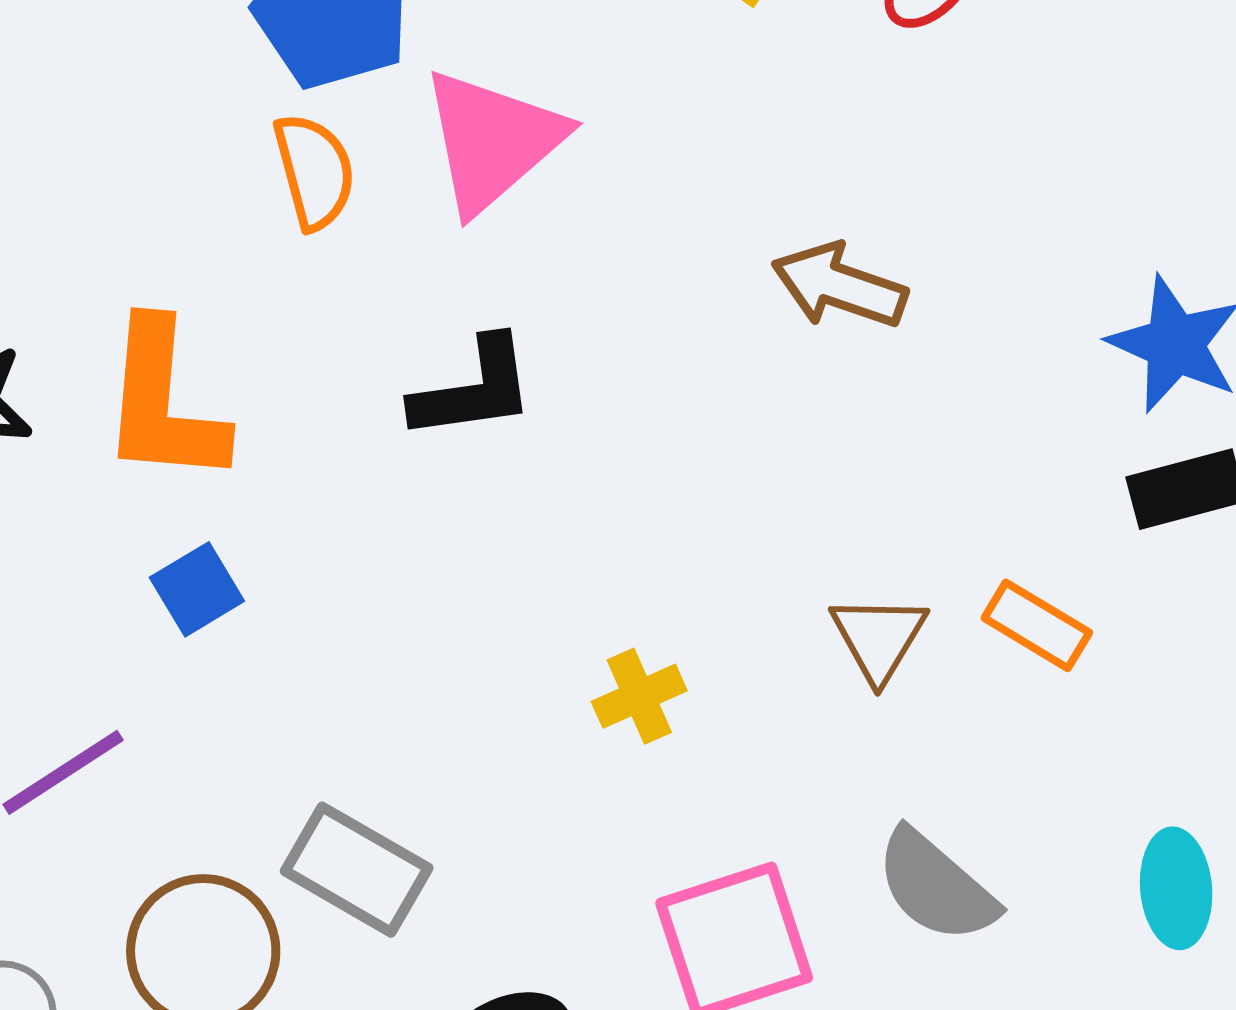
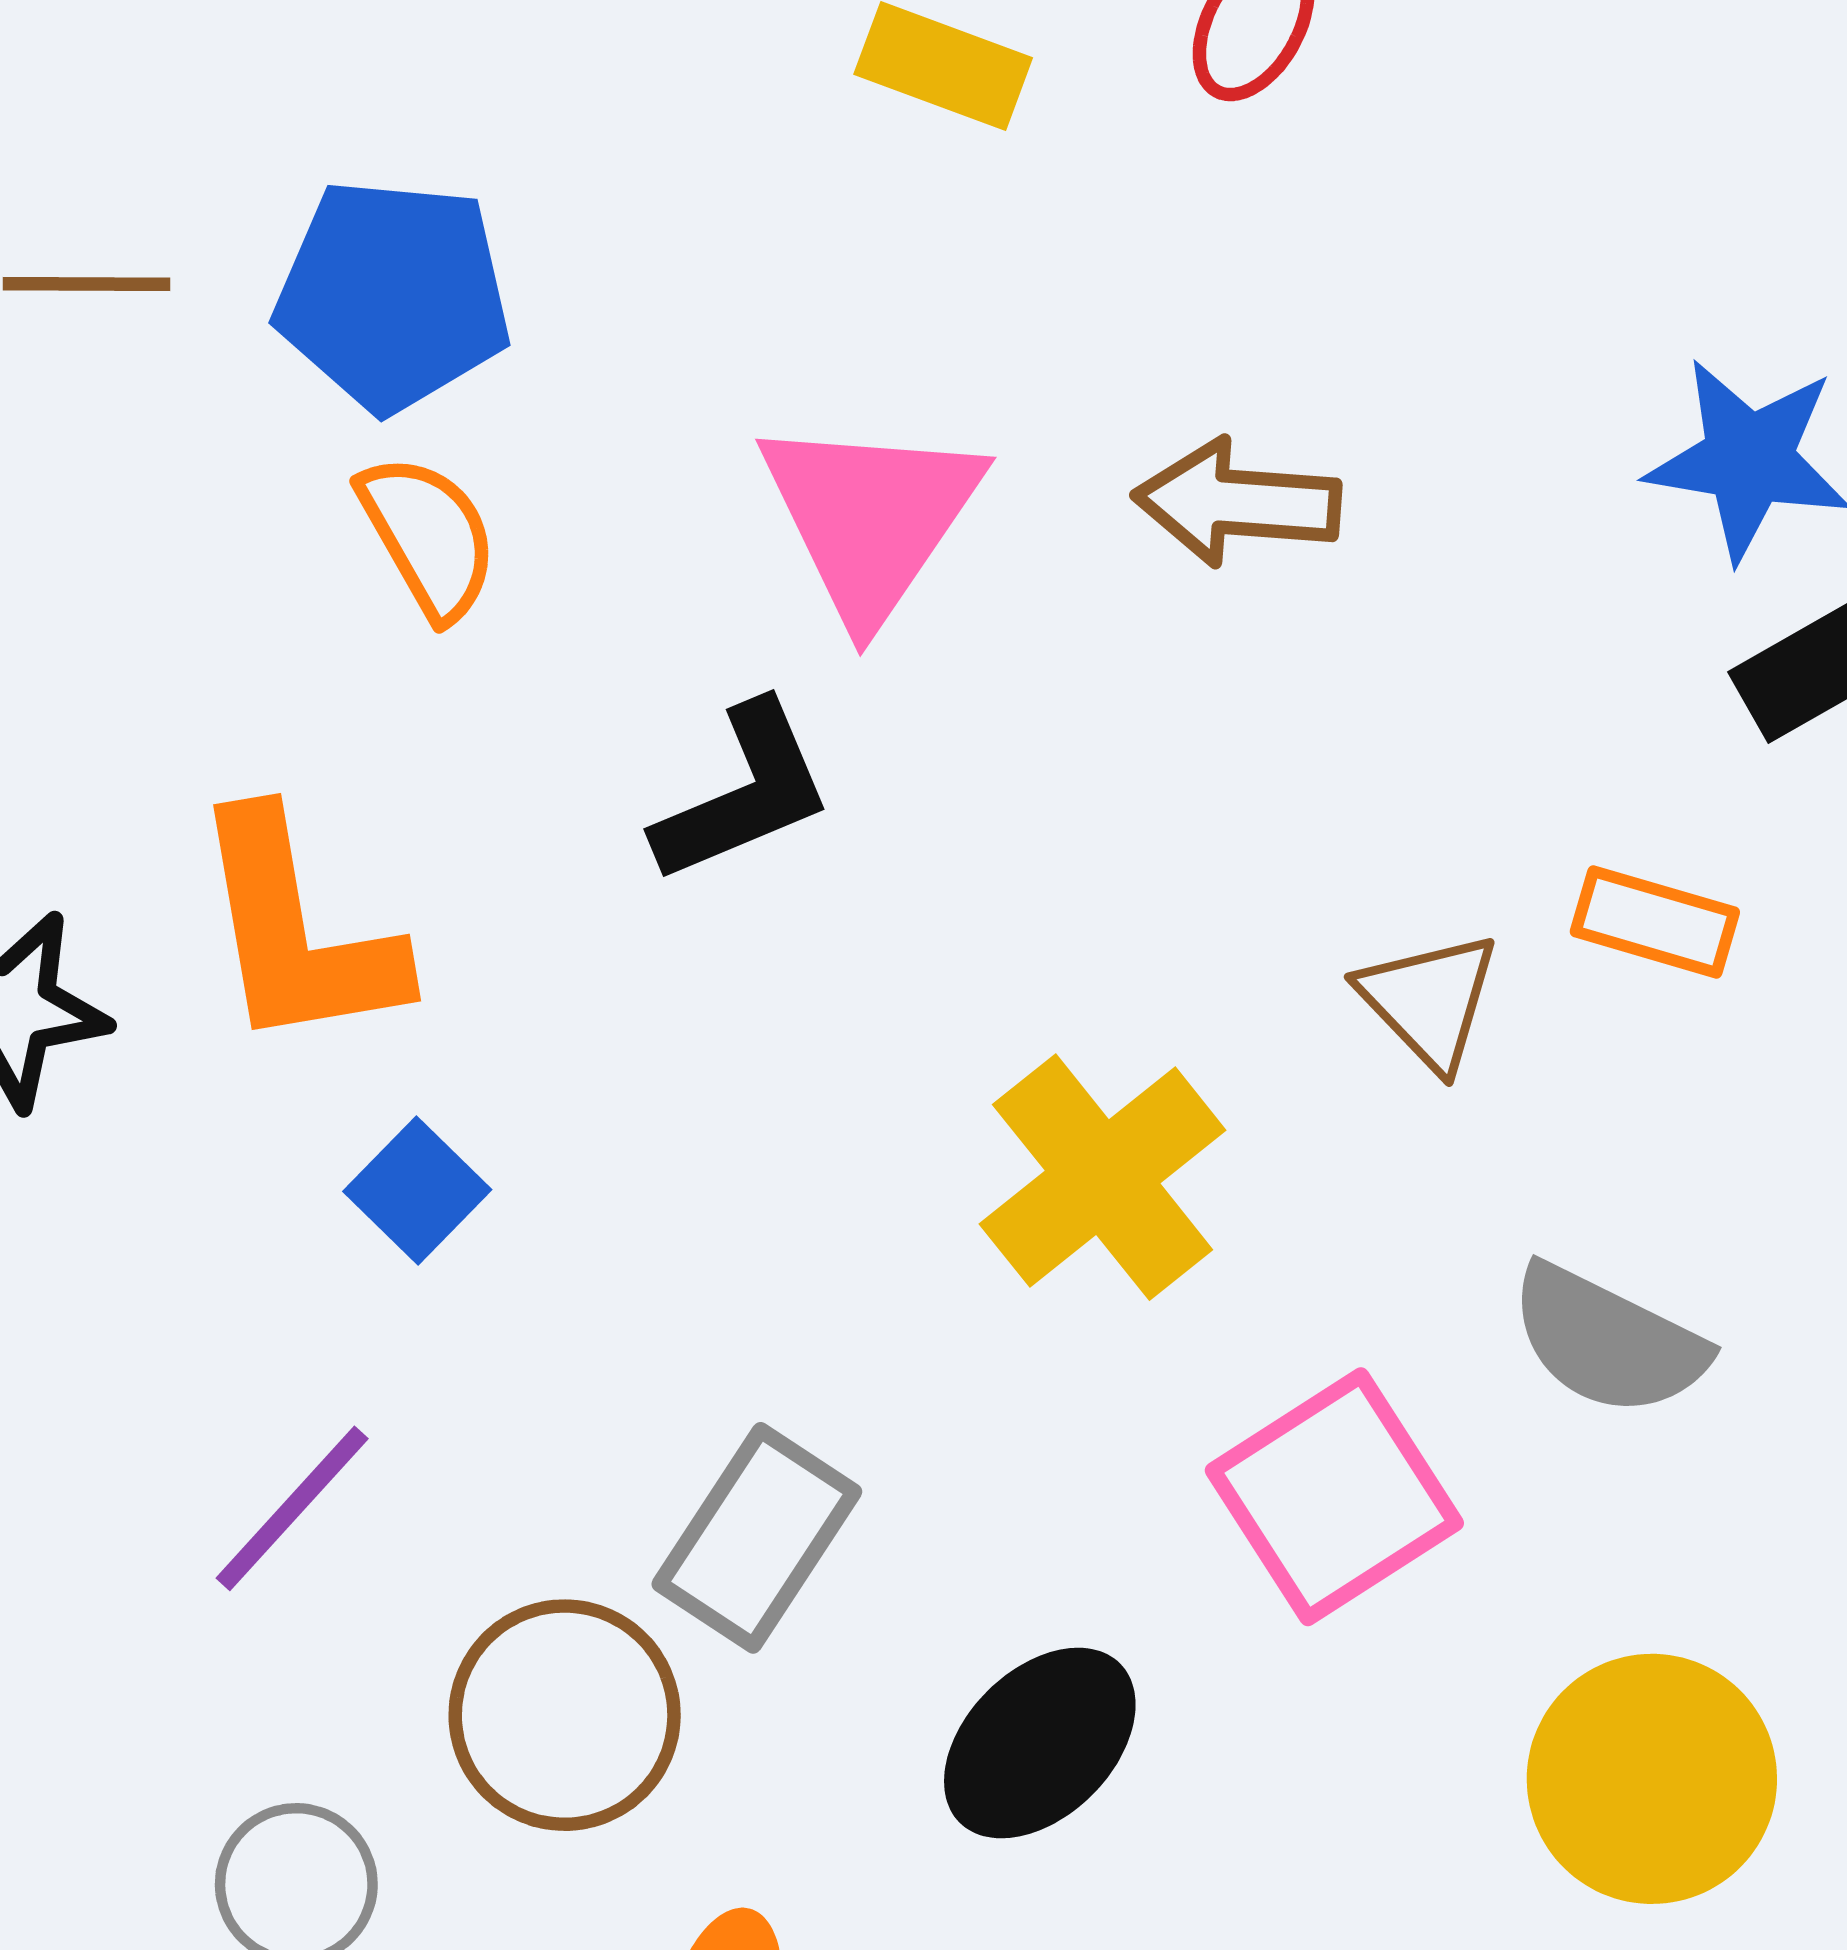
pink triangle: (492, 141) -> (871, 518), moved
yellow cross: (639, 696) -> (1103, 1177), size x1.8
gray rectangle: (357, 870) -> (757, 1538), turned -72

